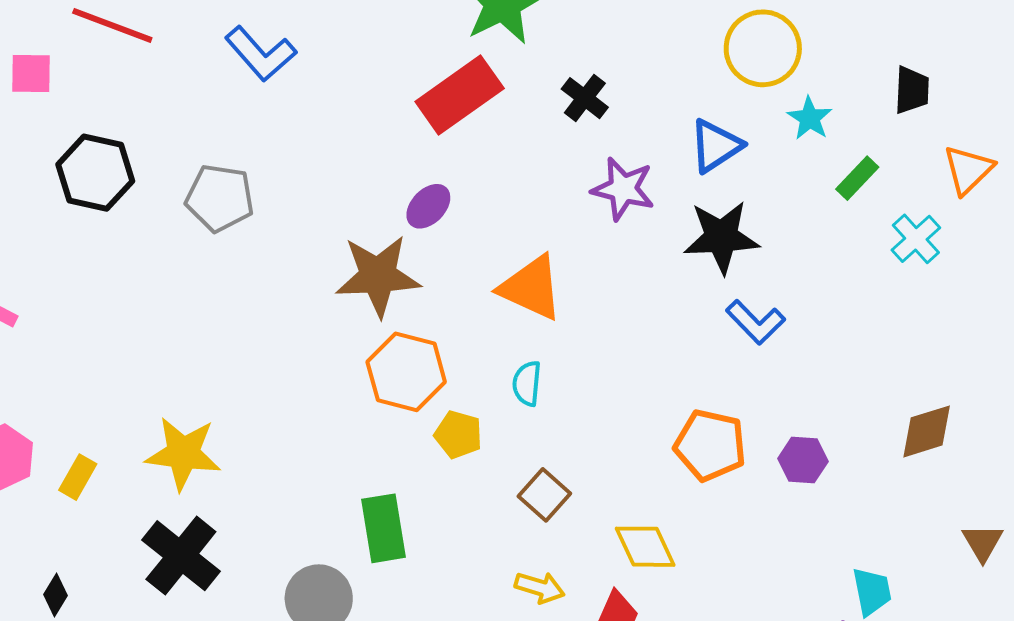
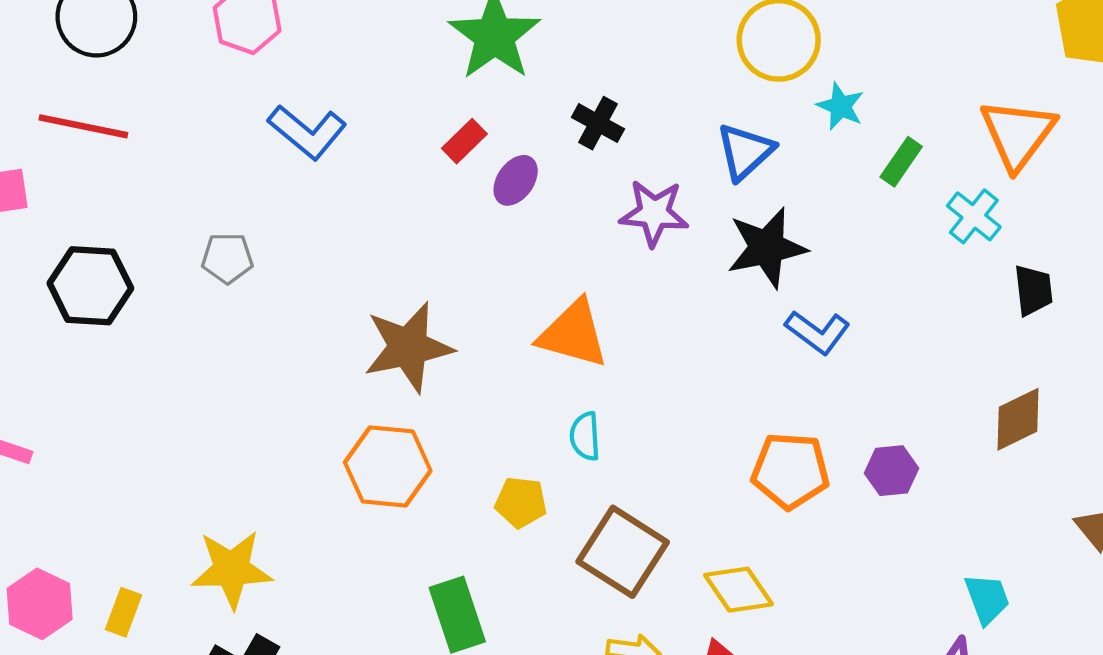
blue L-shape: (261, 54) -> (307, 132), moved
black trapezoid: (912, 90) -> (1033, 290), moved
red rectangle: (460, 95) -> (464, 141), size x0.5
orange triangle: (968, 170) -> (1018, 134), size x1.4
gray pentagon: (220, 198) -> (227, 258), moved, size x0.7
purple ellipse: (428, 206) -> (516, 180), moved
orange hexagon: (406, 372) -> (388, 466), moved
brown square: (544, 495) -> (623, 552), size x1.6

